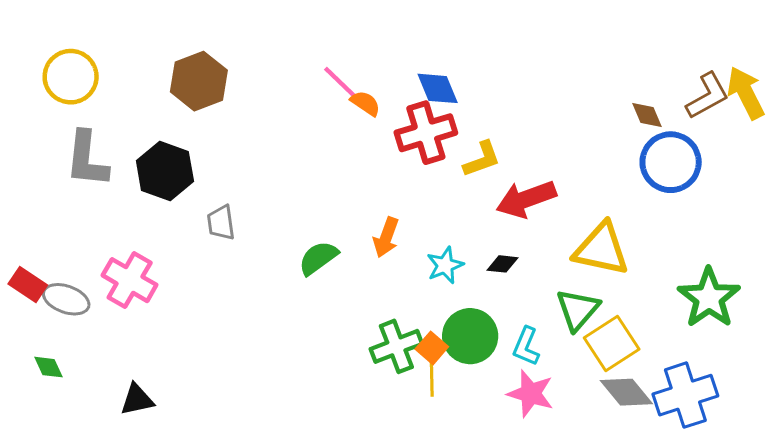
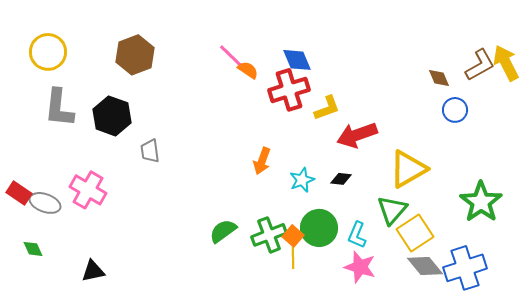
blue circle: (671, 162) -> (455, 110), size x0.6
yellow triangle: (601, 249) -> (408, 169), turned -42
green semicircle: (318, 258) -> (223, 231), moved

